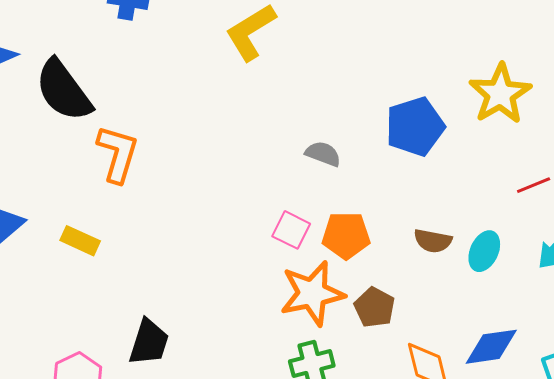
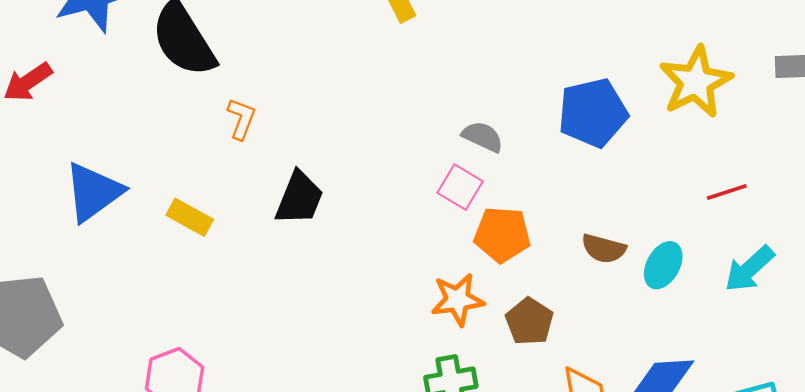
orange L-shape: (118, 154) -> (241, 119), size x0.6
pink square: (291, 230) -> (460, 187), moved
orange star: (312, 293) -> (458, 300), size x0.7
black trapezoid: (149, 342) -> (299, 198), moved

